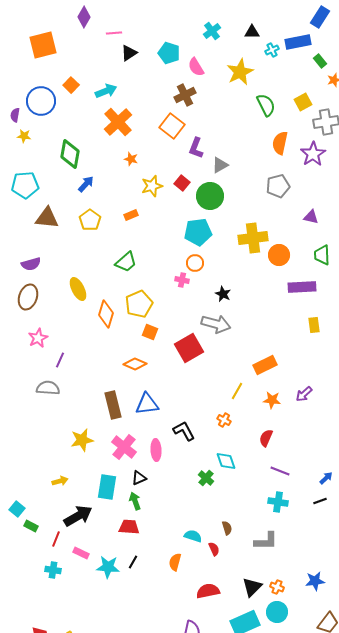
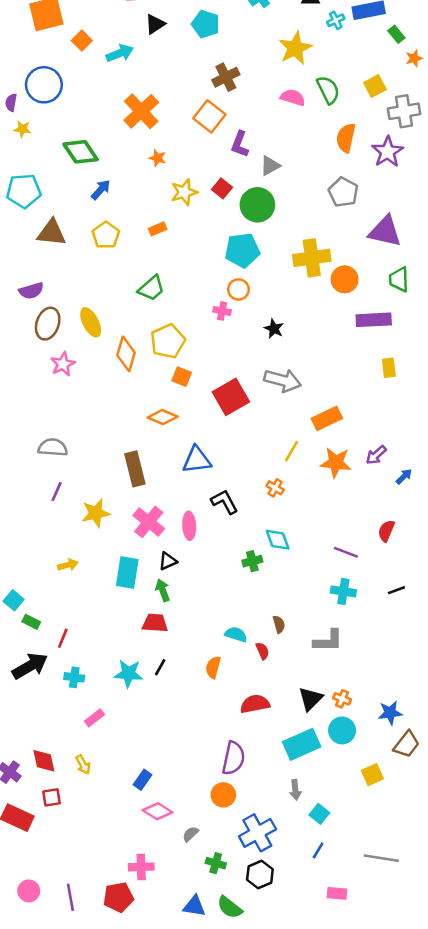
pink semicircle: (196, 67) -> (293, 97), moved, turned 138
orange square: (71, 85) -> (82, 41), moved
cyan arrow: (106, 91) -> (120, 53), moved
green diamond: (70, 154) -> (81, 152), turned -44
gray pentagon: (278, 186) -> (343, 192), turned -30
purple triangle: (311, 217) -> (385, 231), size x1.8
brown ellipse: (28, 297) -> (48, 324), moved
gray arrow: (216, 324) -> (283, 380), moved
pink star: (38, 338) -> (63, 364), moved
purple line: (60, 360) -> (57, 492), moved
orange star: (272, 400) -> (336, 463), size x1.4
blue triangle: (147, 404) -> (197, 460), moved
red semicircle: (266, 438) -> (386, 531), moved
green cross: (206, 478) -> (252, 561), turned 35
blue arrow: (326, 478) -> (404, 476), moved
black arrow: (78, 516) -> (30, 666), moved
pink rectangle: (81, 553) -> (94, 718), moved, turned -63
cyan cross: (53, 570) -> (74, 677), moved
blue star: (315, 581) -> (390, 713), moved

